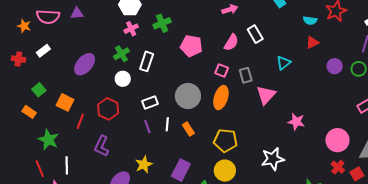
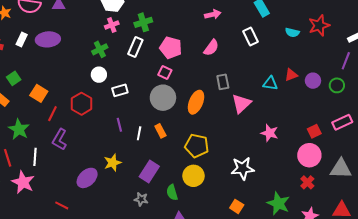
white rectangle: (255, 34) -> (251, 36), moved
red triangle: (312, 42) -> (291, 75), moved
white rectangle: (43, 51) -> (22, 39), turned -32
white rectangle: (147, 61) -> (135, 47), moved
cyan triangle: (284, 63) -> (270, 83), moved, turned 42
purple ellipse: (85, 64) -> (48, 39), moved, turned 40
pink square: (222, 71) -> (165, 72), moved
white rectangle: (150, 102) -> (120, 90), moved
white line: (167, 124) -> (139, 133), moved
purple L-shape: (102, 146) -> (60, 139), moved
red square: (357, 174) -> (314, 131), moved

